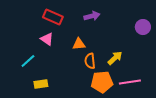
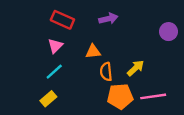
pink triangle: (47, 39) -> (55, 46), turned 40
cyan line: (28, 61) -> (54, 72), moved
yellow rectangle: (41, 84) -> (48, 99), turned -32

